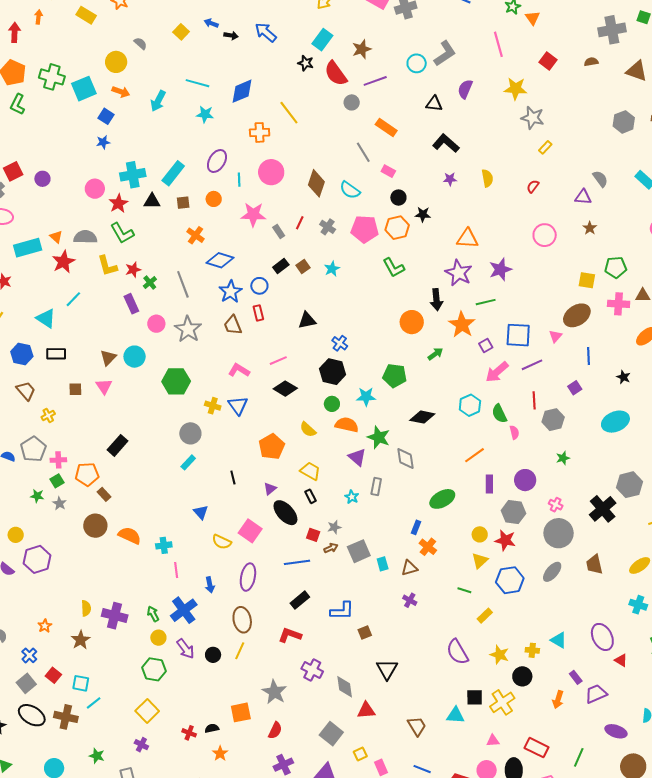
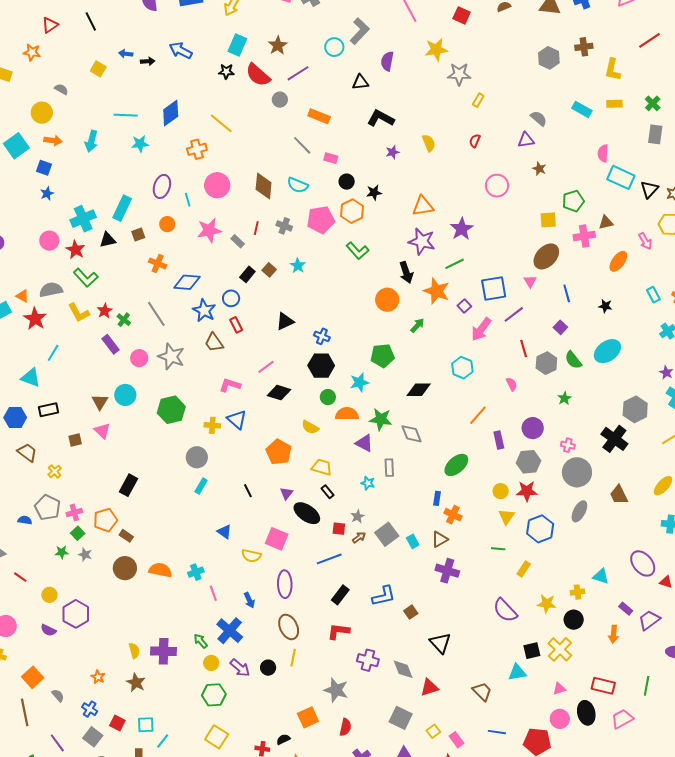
green semicircle: (499, 414) -> (573, 360), moved
purple cross: (410, 600) -> (447, 571), size x1.6

